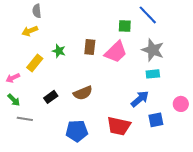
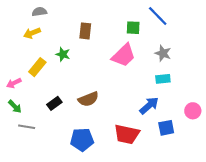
gray semicircle: (37, 11) -> (39, 12), turned 88
brown rectangle: (90, 47) -> (85, 31), moved
gray star: (153, 50) -> (163, 53), size x0.7

